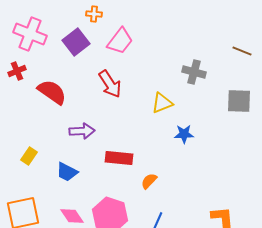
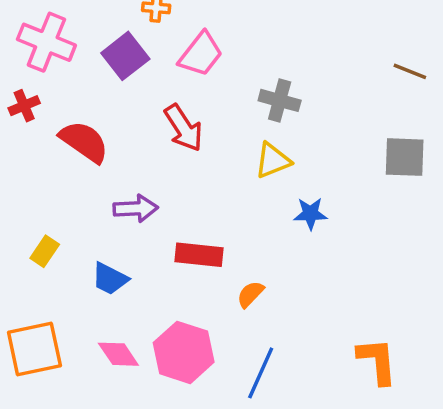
gray cross: (194, 72) -> (280, 100), moved

